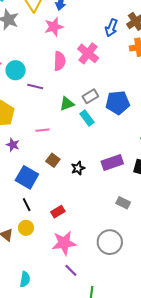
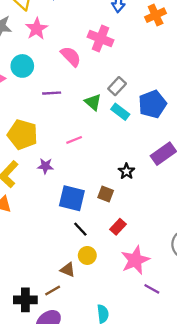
pink star: (54, 27) -> (37, 29), moved
pink semicircle: (59, 61) -> (71, 56), turned -30
cyan circle: (16, 70) -> (22, 66), moved
blue pentagon: (118, 103) -> (152, 104), moved
green triangle: (67, 104) -> (93, 102), turned -42
brown square: (53, 160) -> (106, 194), moved

